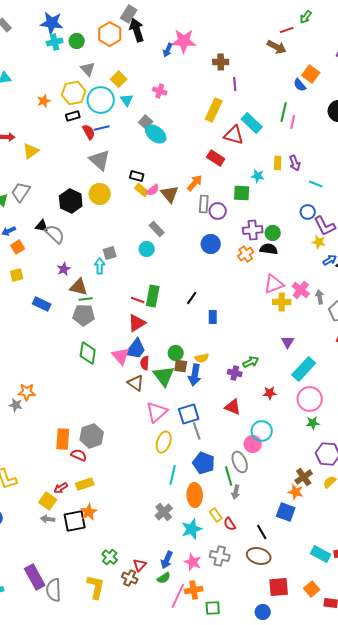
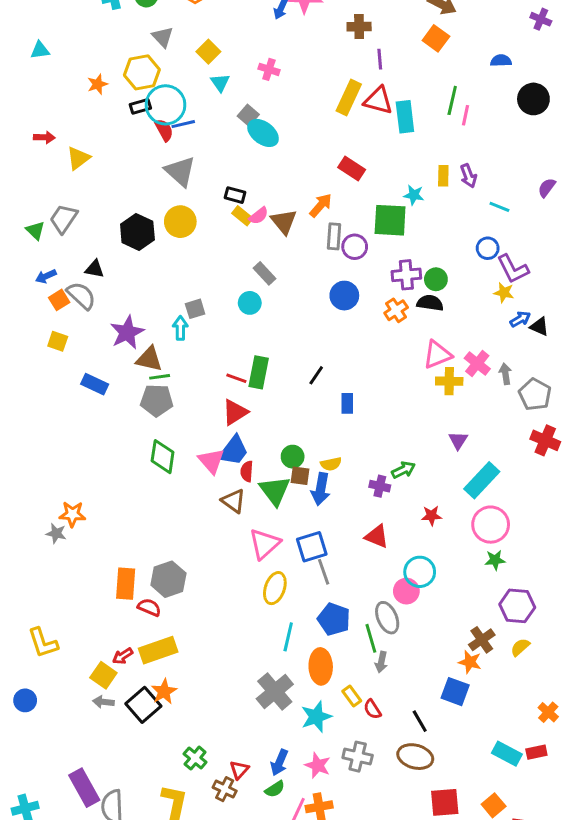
orange square: (311, 74) -> (436, 38), moved
blue semicircle: (300, 85) -> (501, 61), moved, turned 128
cyan circle: (101, 100) -> (166, 105), moved
cyan rectangle: (252, 123) -> (405, 117), turned 40
red triangle: (234, 135) -> (378, 100), moved
green square: (242, 193) -> (390, 220), size x1.4
gray semicircle: (55, 234) -> (81, 296), moved
purple star: (64, 269) -> (127, 332), size x1.6
yellow square: (17, 275) -> (58, 341), turned 32
yellow rectangle: (85, 484) -> (158, 650), size x1.4
gray cross: (164, 512) -> (275, 692), size x1.4
black square: (75, 521) -> (143, 705), turned -30

